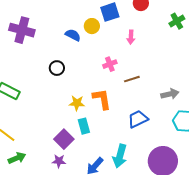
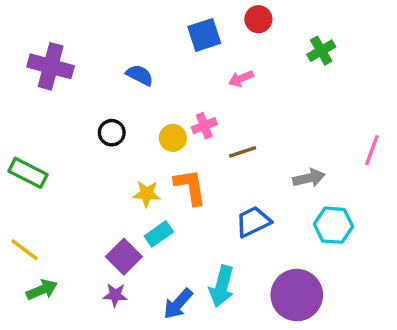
yellow circle: (92, 26) -> (173, 138), moved
pink arrow: (131, 37) -> (241, 79), turned 64
cyan rectangle: (84, 126) -> (159, 234), turned 70

